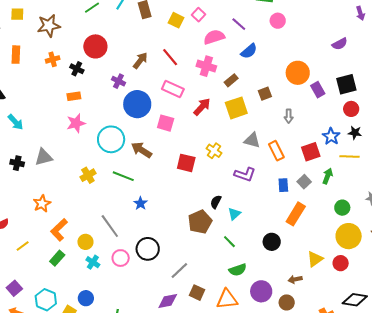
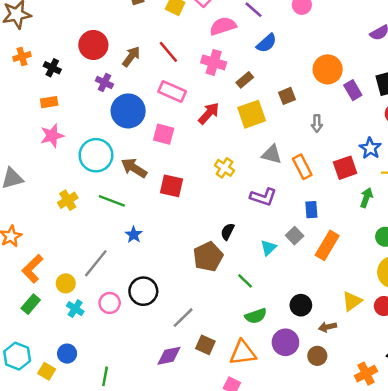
red circle: (95, 46) -> (93, 45), moved
red square: (186, 163) -> (171, 186), moved
gray square: (304, 182) -> (295, 236), moved
cyan triangle: (234, 214) -> (268, 248), moved
gray line: (110, 226) -> (96, 263), turned 75
black circle: (272, 242) -> (301, 305), moved

